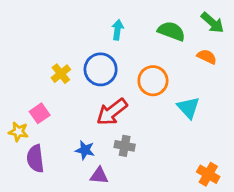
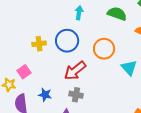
yellow cross: (61, 74) -> (39, 44), turned 32
gray cross: (125, 146) -> (76, 95), moved
blue star: (85, 150) -> (45, 95), moved

